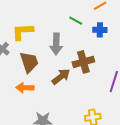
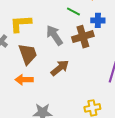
gray arrow: (56, 44) -> (54, 35), turned 145
brown cross: (83, 62) -> (83, 37), moved

